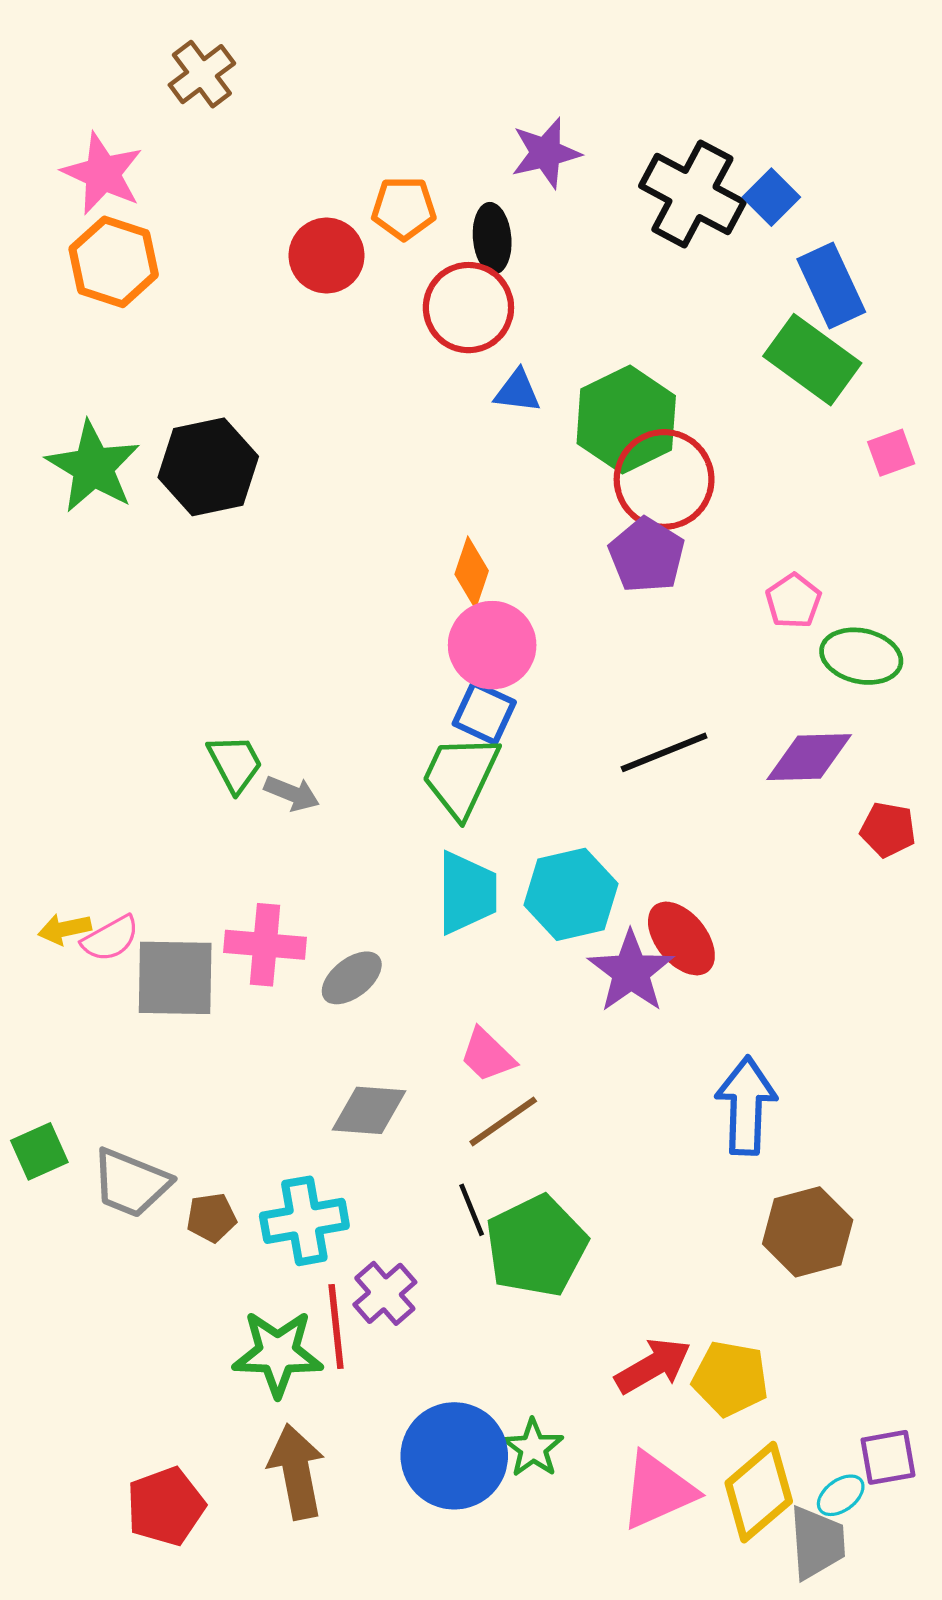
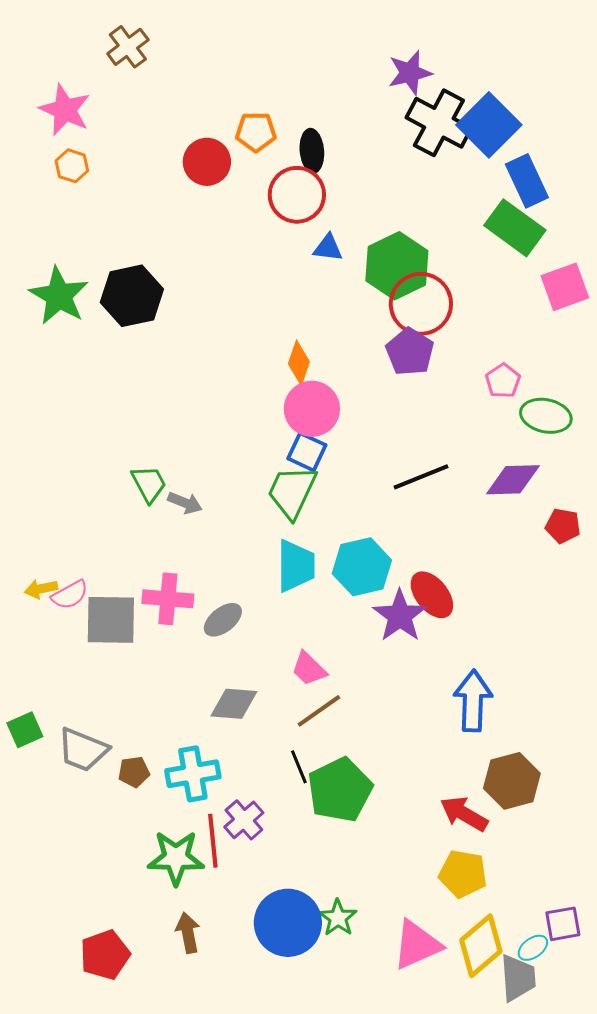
purple star: (546, 153) -> (410, 73), moved
blue square: (771, 197) -> (489, 125), size x1.8
orange hexagon: (114, 262) -> (72, 166), size x0.6
pink square: (891, 453) -> (565, 287), size x1.6
red arrow: (653, 1366) -> (464, 814), moved, turned -120
brown arrow: (297, 1472) -> (188, 933), size x0.7

